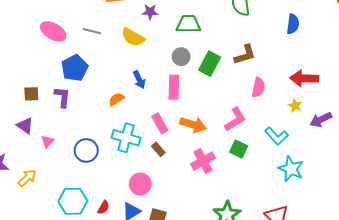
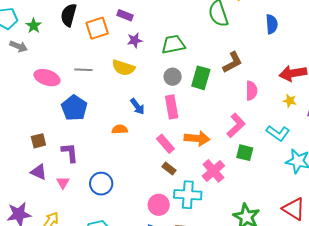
purple L-shape: (62, 97) -> (70, 153), moved
orange semicircle: (116, 99) -> (120, 129), turned 42
cyan cross: (126, 138) -> (188, 195), moved

